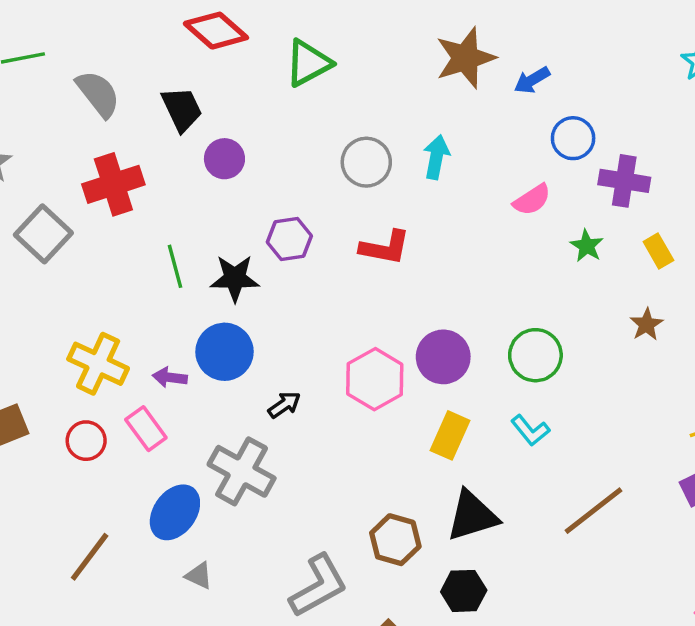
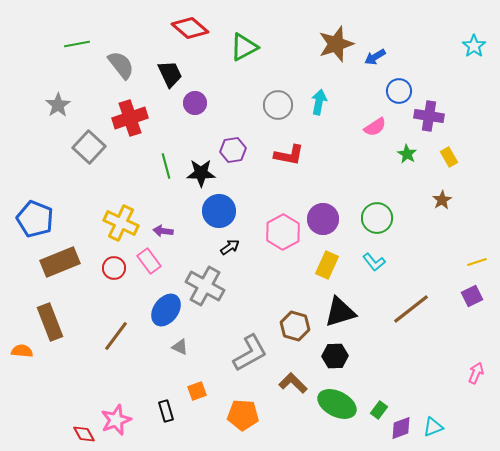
blue circle: (224, 352) -> (219, 211), moved

